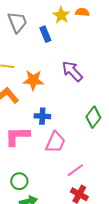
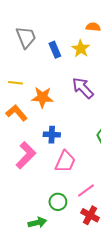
yellow star: (61, 15) -> (81, 49), moved
pink L-shape: (17, 136) -> (26, 155), turned 136
green circle: (19, 181) -> (58, 202), moved

